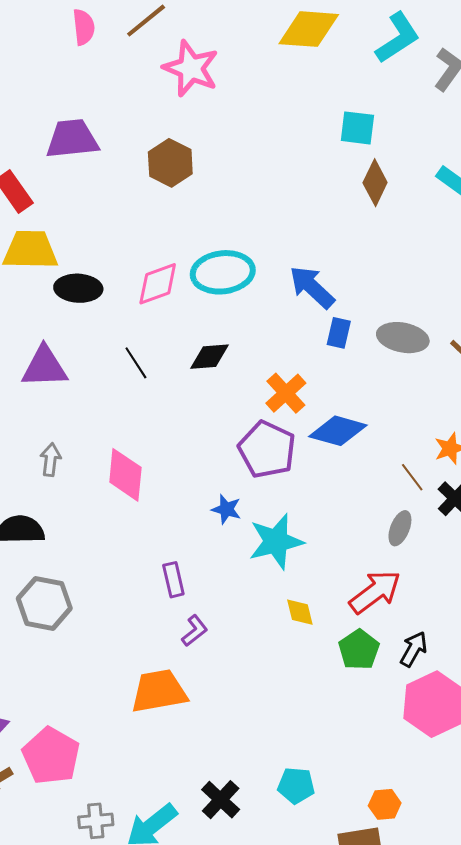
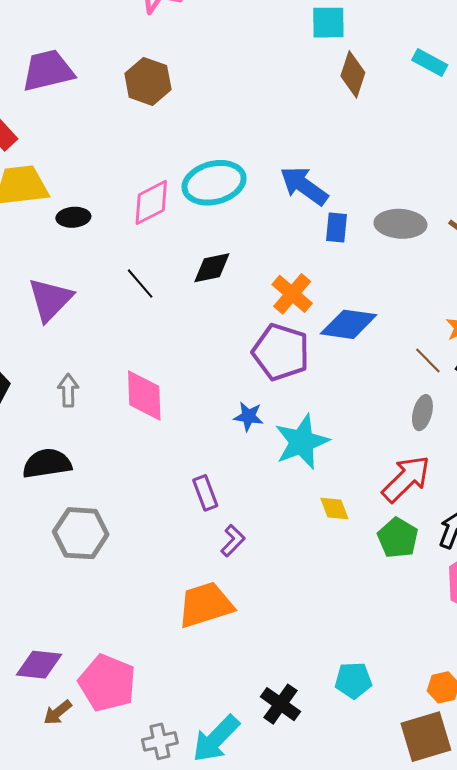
black ellipse: (78, 288) -> (73, 217), size x0.7
purple triangle: (45, 367) -> (50, 299), turned -36

